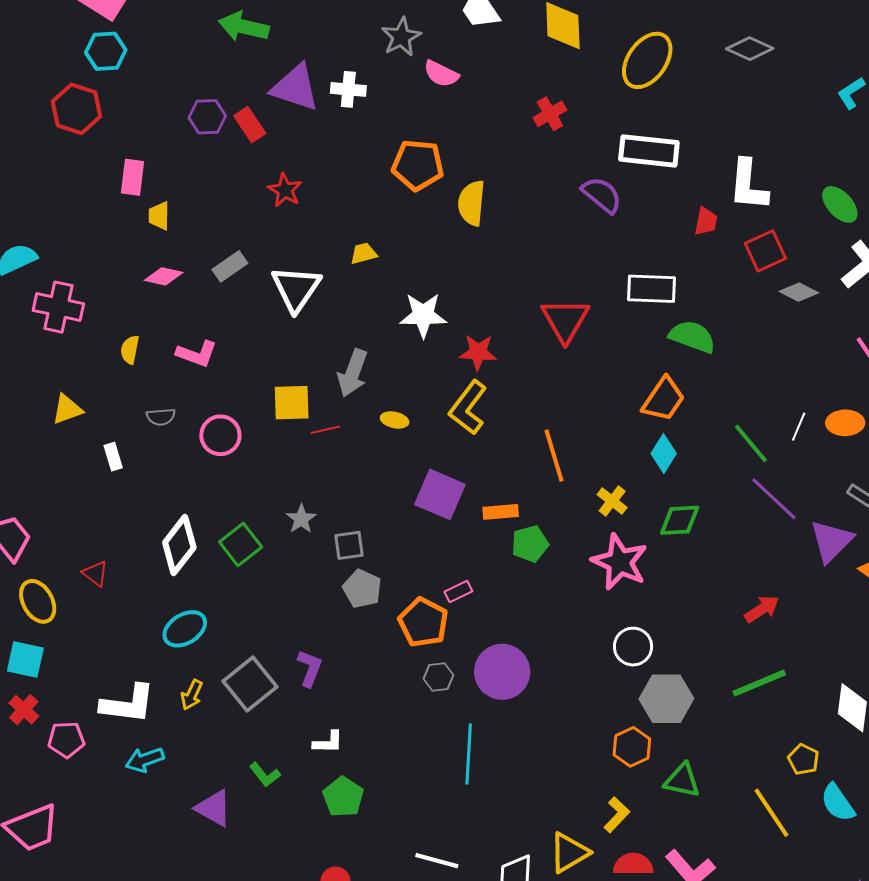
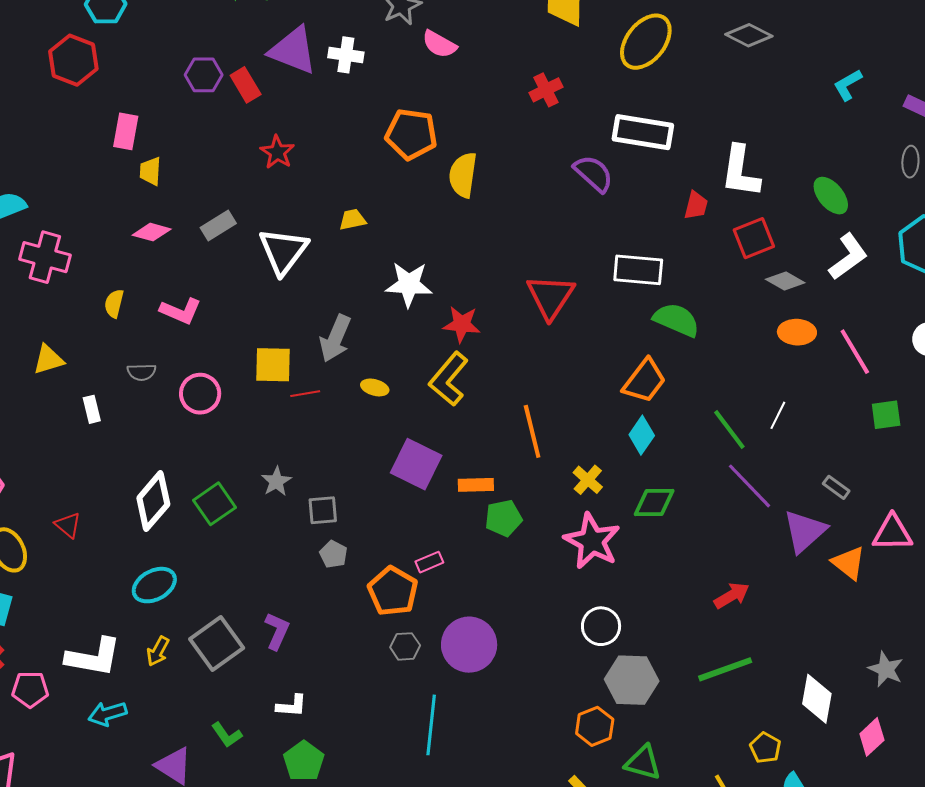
orange ellipse: (845, 423) -> (797, 332), moved
gray pentagon: (362, 589) -> (334, 554), size x0.7

